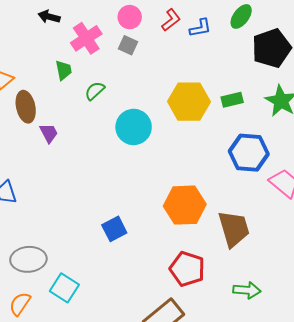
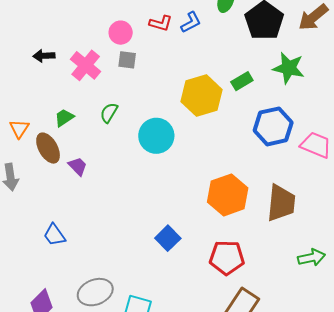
red L-shape: (171, 20) -> (161, 23), turned 70
green trapezoid: (64, 70) -> (64, 118), moved, turned -95
brown trapezoid: (234, 229) -> (281, 203), turned 39
red pentagon: (187, 269) -> (227, 258), moved

